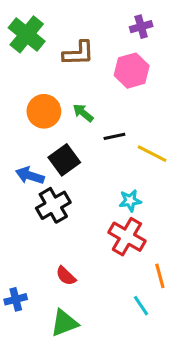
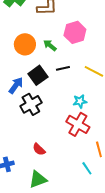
pink hexagon: (132, 71) -> (75, 32), moved
black line: (114, 136) -> (63, 68), moved
blue arrow: (30, 176) -> (16, 85), turned 108

